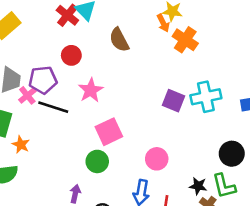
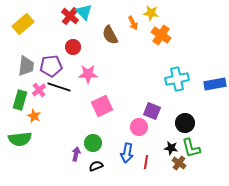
orange arrow: (163, 23) -> (133, 23), moved
pink star: (91, 90) -> (88, 74), turned 30
pink cross: (27, 95) -> (39, 90), moved
purple square: (174, 101) -> (152, 111), moved
black circle: (232, 154) -> (185, 123), moved
green circle: (97, 161) -> (93, 143), moved

